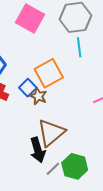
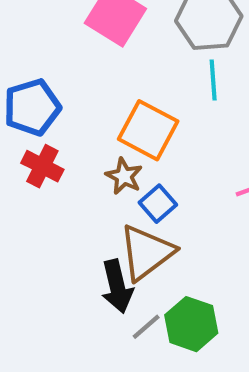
orange square: (49, 73) -> (148, 130), turned -36
blue square: (28, 88) -> (158, 204), moved

